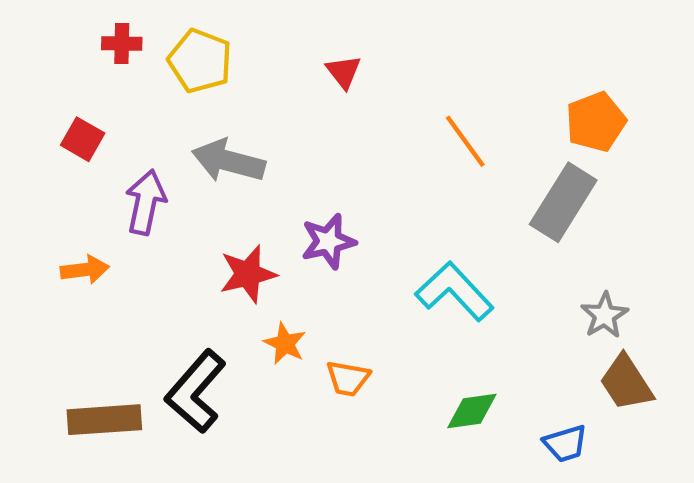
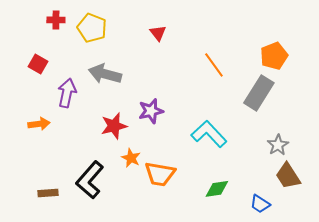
orange trapezoid: (348, 378) -> (160, 174), size x1.5
brown rectangle: (104, 420) -> (48, 193), size x0.6
blue trapezoid: (565, 444) -> (260, 204), turned 50

